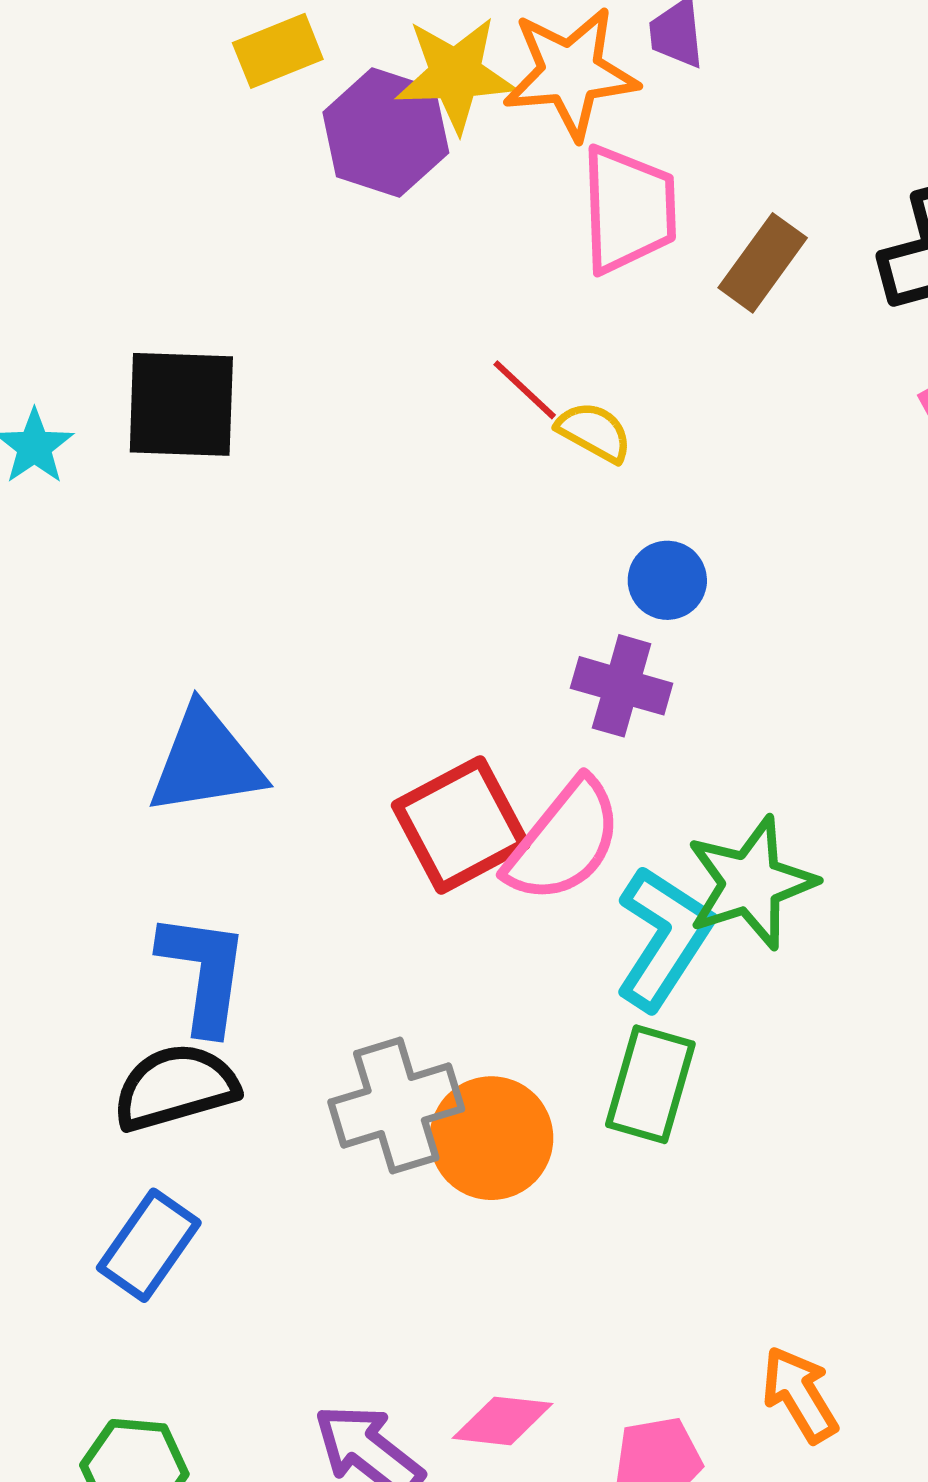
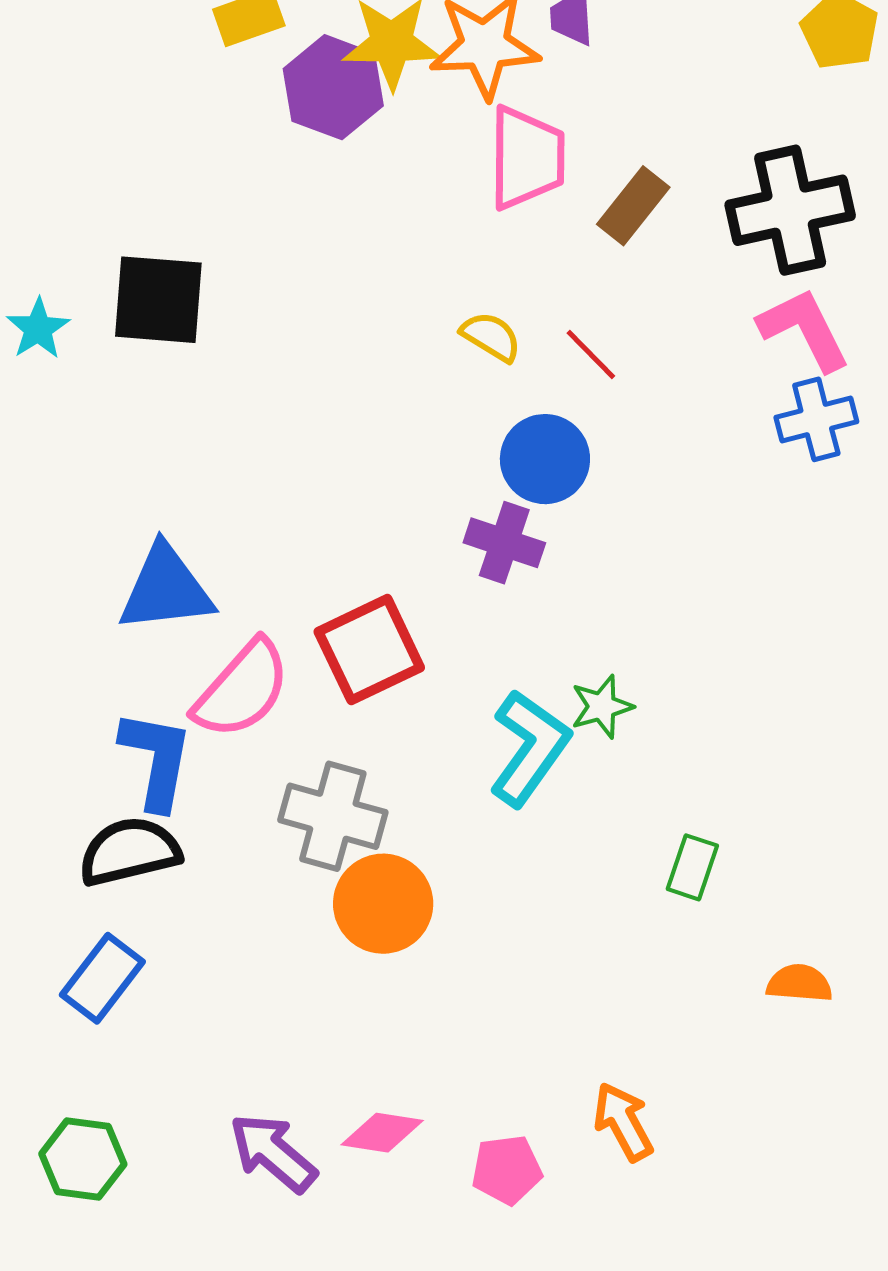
red line: (525, 390) -> (591, 354), moved
blue circle: (667, 580) -> (545, 459), size x1.4
pink semicircle: (564, 841) -> (242, 689), moved
green star: (751, 883) -> (602, 707), size x0.6
green rectangle: (650, 1084) -> (692, 867), moved, size x0.7
gray cross: (396, 1106) -> (333, 816), moved, turned 30

